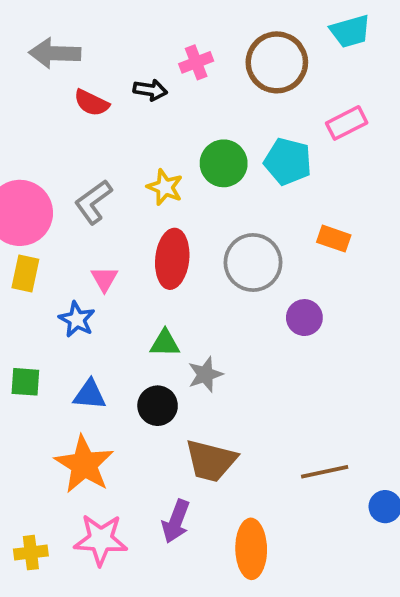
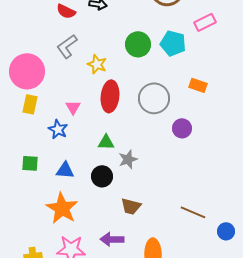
yellow star: (165, 187) -> (97, 64), moved
gray L-shape: (93, 202) -> (67, 46), moved
brown trapezoid: (211, 461) -> (131, 206), size x0.7
brown line: (325, 472) -> (193, 212), turned 35
purple arrow: (176, 521) -> (112, 239), turned 70

